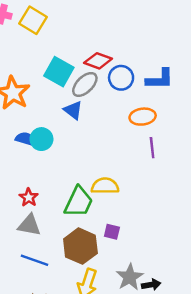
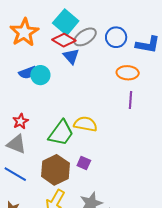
red diamond: (98, 61) -> (64, 40), moved
blue semicircle: (26, 139) -> (28, 73), turned 132

